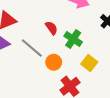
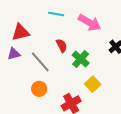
orange circle: (54, 62) -> (39, 89), moved

